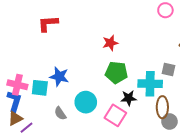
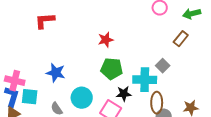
gray square: (168, 69) -> (163, 66), turned 32
cyan square: (40, 88) -> (30, 97), moved

